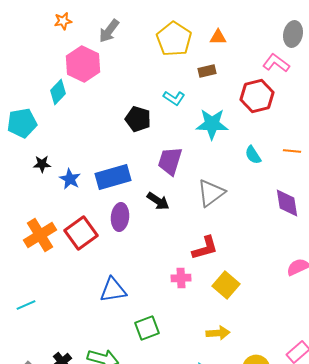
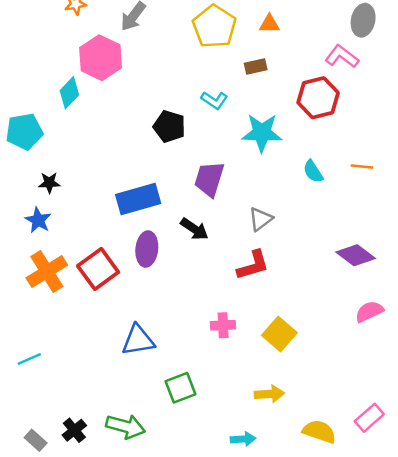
blue star: (70, 179) -> (38, 220), moved
gray triangle: (211, 193) -> (261, 219), size x0.7
purple diamond: (287, 203) -> (356, 255), moved, turned -44
red L-shape: (205, 248) -> (253, 265), moved

